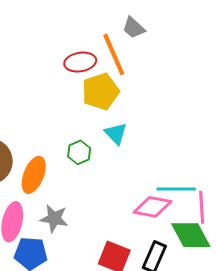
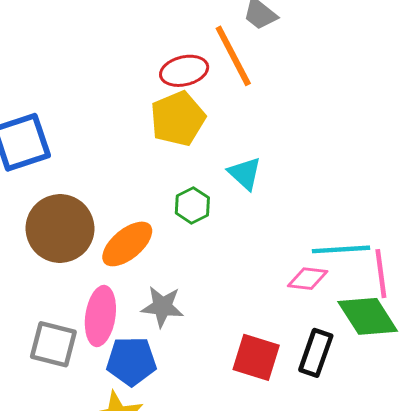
yellow pentagon: (101, 92) -> (178, 119), moved
orange ellipse: (34, 175) -> (127, 244), turned 33
pink diamond: (153, 207) -> (308, 279), size x0.7

